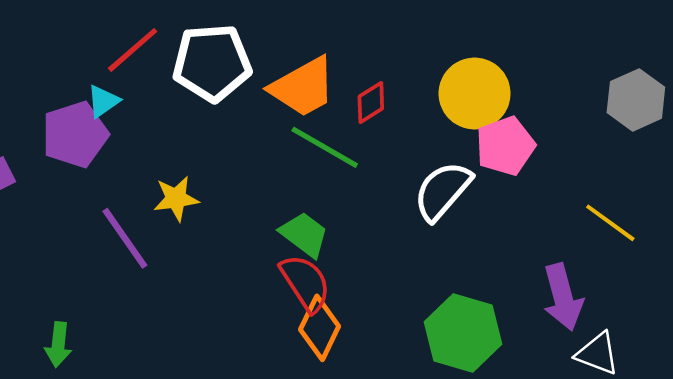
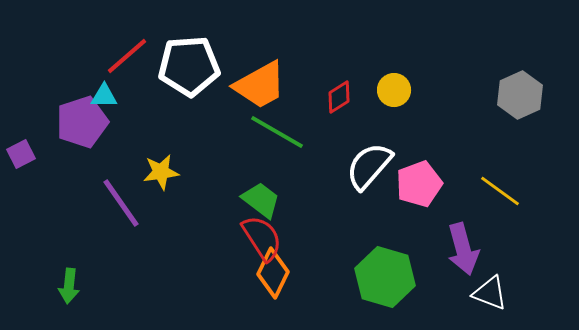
yellow circle: (475, 94) -> (394, 90), size x0.6
cyan triangle: (103, 101) -> (104, 96), turned 36
red diamond: (371, 102) -> (339, 97), moved
pink pentagon: (505, 146) -> (419, 184), moved

